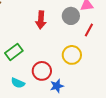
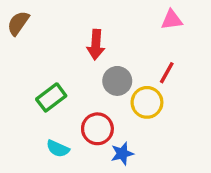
gray circle: (71, 16) -> (117, 81), moved
red line: (89, 30) -> (167, 73), moved

